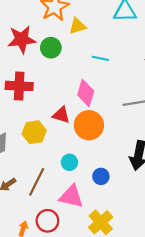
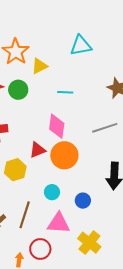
red triangle: (61, 115) -> (37, 150), turned -30

